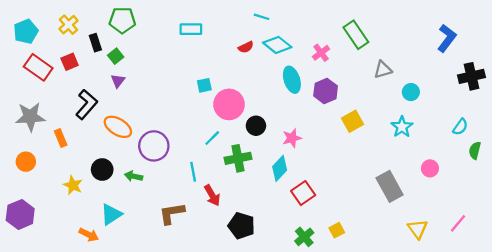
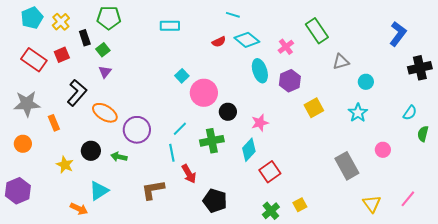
cyan pentagon: (26, 31) -> (32, 18), moved
cyan square: (204, 85) -> (182, 76), turned -32
cyan line: (212, 138) -> (180, 129), moved

